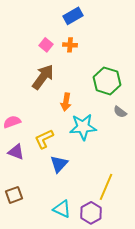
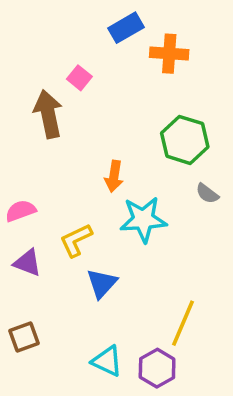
orange cross: (70, 45) -> (169, 54), moved, size x1.5
brown arrow: (43, 77) -> (48, 114), moved, turned -48

